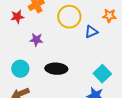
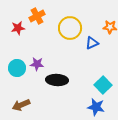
purple star: (36, 40) -> (37, 64), moved
cyan circle: (20, 69) -> (17, 68), moved

